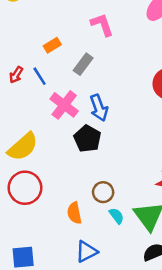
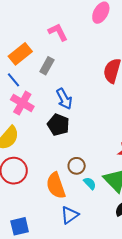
orange rectangle: (52, 45) -> (20, 54), size x1.6
pink cross: (64, 105) -> (22, 103), moved
orange semicircle: (74, 213) -> (56, 186), size x1.5

